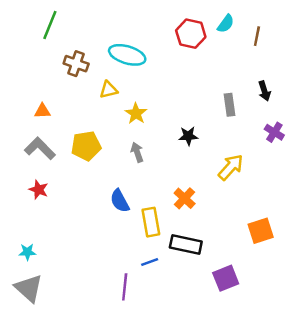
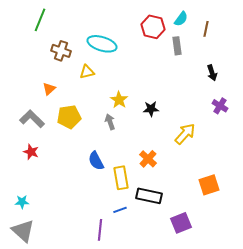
gray rectangle: (229, 105) -> (177, 46), moved
orange triangle: (42, 111) -> (49, 89), moved, turned -40
yellow star: (136, 114) -> (119, 100), moved

